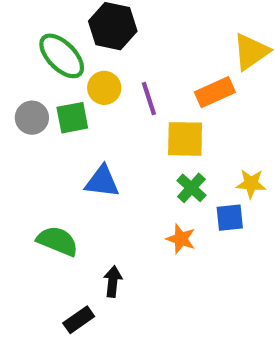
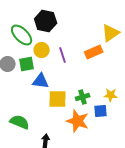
yellow square: (185, 139) -> (58, 99), moved
blue triangle: (102, 181) -> (41, 81), moved
green cross: (191, 188) -> (83, 97), turned 32
orange star: (181, 239) -> (78, 121), size x1.6

